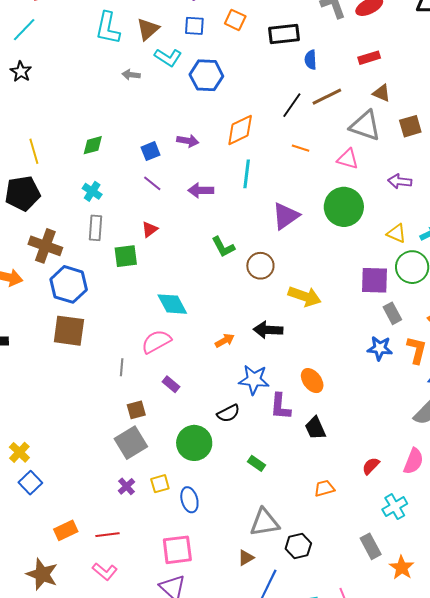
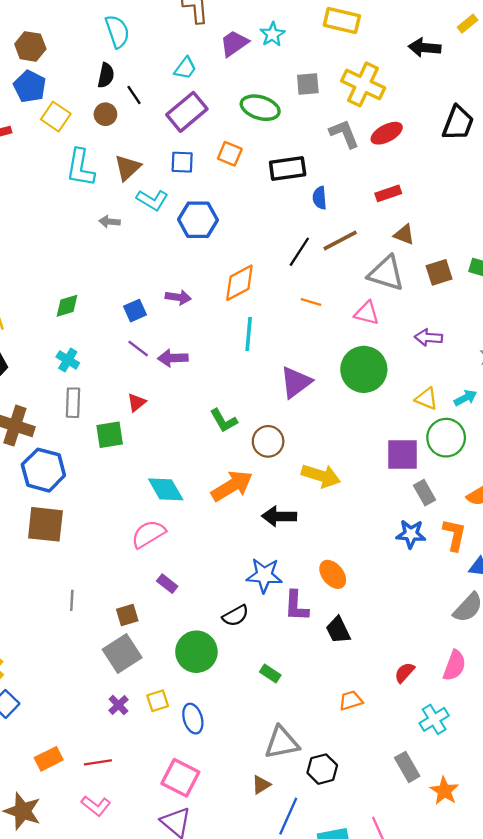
purple arrow: (201, 190) -> (173, 358), moved
orange arrow: (225, 341) -> (232, 486), moved, size x1.8
gray line: (122, 367) -> (72, 600), moved
pink square: (177, 550) -> (180, 778), turned 36

